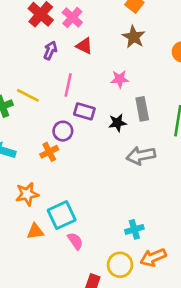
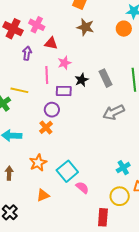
pink star: (120, 79) -> (64, 63), moved
black star: (117, 123) -> (82, 80), moved
orange triangle: (35, 231) -> (43, 195), moved

